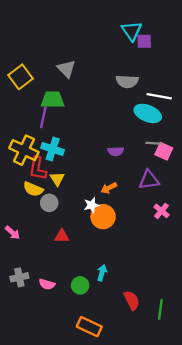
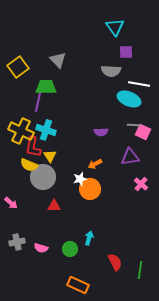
purple square: (144, 41) -> (126, 52), moved
gray circle: (49, 203) -> (43, 177), size x1.6

